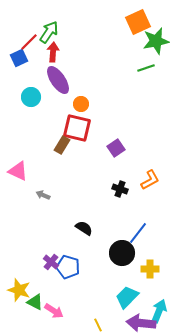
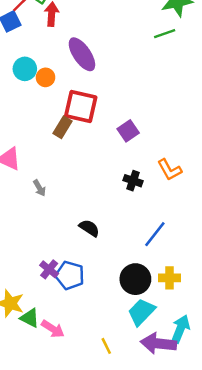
purple ellipse: (58, 80) -> (82, 54), moved
orange circle: (81, 104) -> (46, 77), moved
orange L-shape: (150, 180) -> (169, 170), turned 90
gray arrow: (43, 195) -> (39, 188), turned -144
black circle: (122, 253) -> (135, 279), moved

